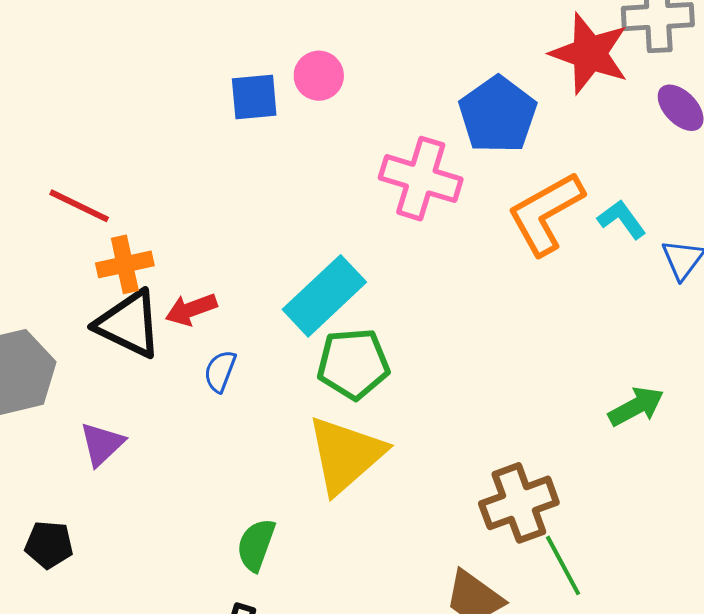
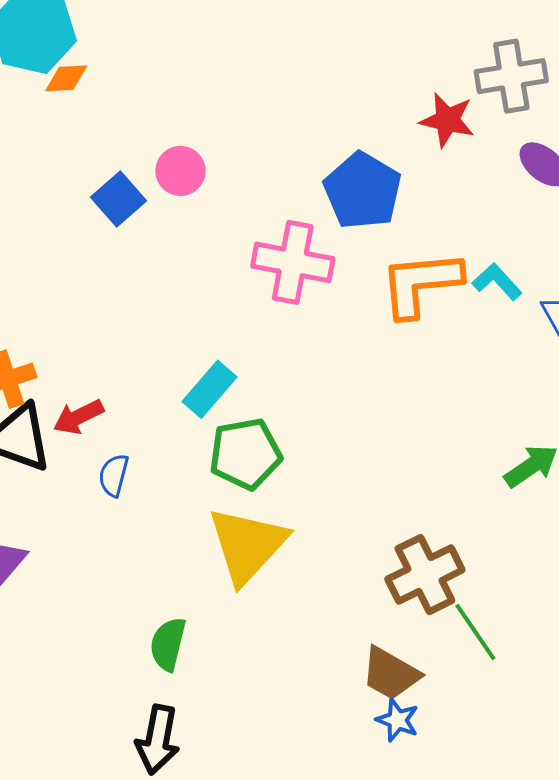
red star: (590, 53) -> (447, 120), size x0.7
blue square: (254, 97) -> (119, 199), turned -30
orange L-shape: (546, 213) -> (421, 284), turned 30
cyan rectangle: (324, 296) -> (209, 389), size x0.7

